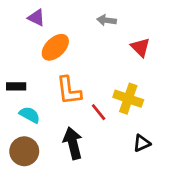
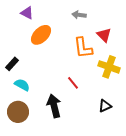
black rectangle: (16, 86) -> (12, 64), turned -48
orange L-shape: (69, 90) -> (83, 48), moved
yellow cross: (128, 99) -> (109, 67), moved

